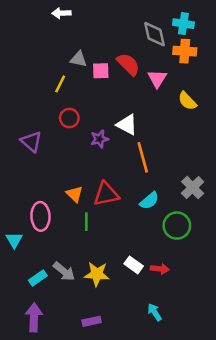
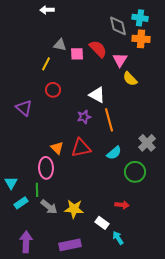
yellow semicircle: (187, 101) -> (130, 79), moved
purple star: (99, 139) -> (84, 117), moved
pink ellipse: (40, 216) -> (46, 168), moved
green line: (86, 222) -> (37, 190), moved
white rectangle: (134, 265) -> (102, 223), moved
cyan rectangle: (38, 278) -> (21, 203), moved
purple rectangle: (92, 321) -> (70, 245), size x1.5

